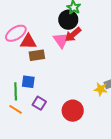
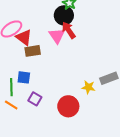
red arrow: (73, 34) -> (69, 30), turned 96
red triangle: (28, 42) -> (24, 37), turned 36
yellow star: (101, 89) -> (88, 87), moved

